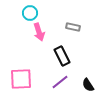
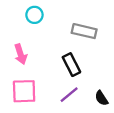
gray rectangle: (73, 27) -> (84, 31), size x1.5
pink arrow: (39, 32) -> (21, 54), moved

